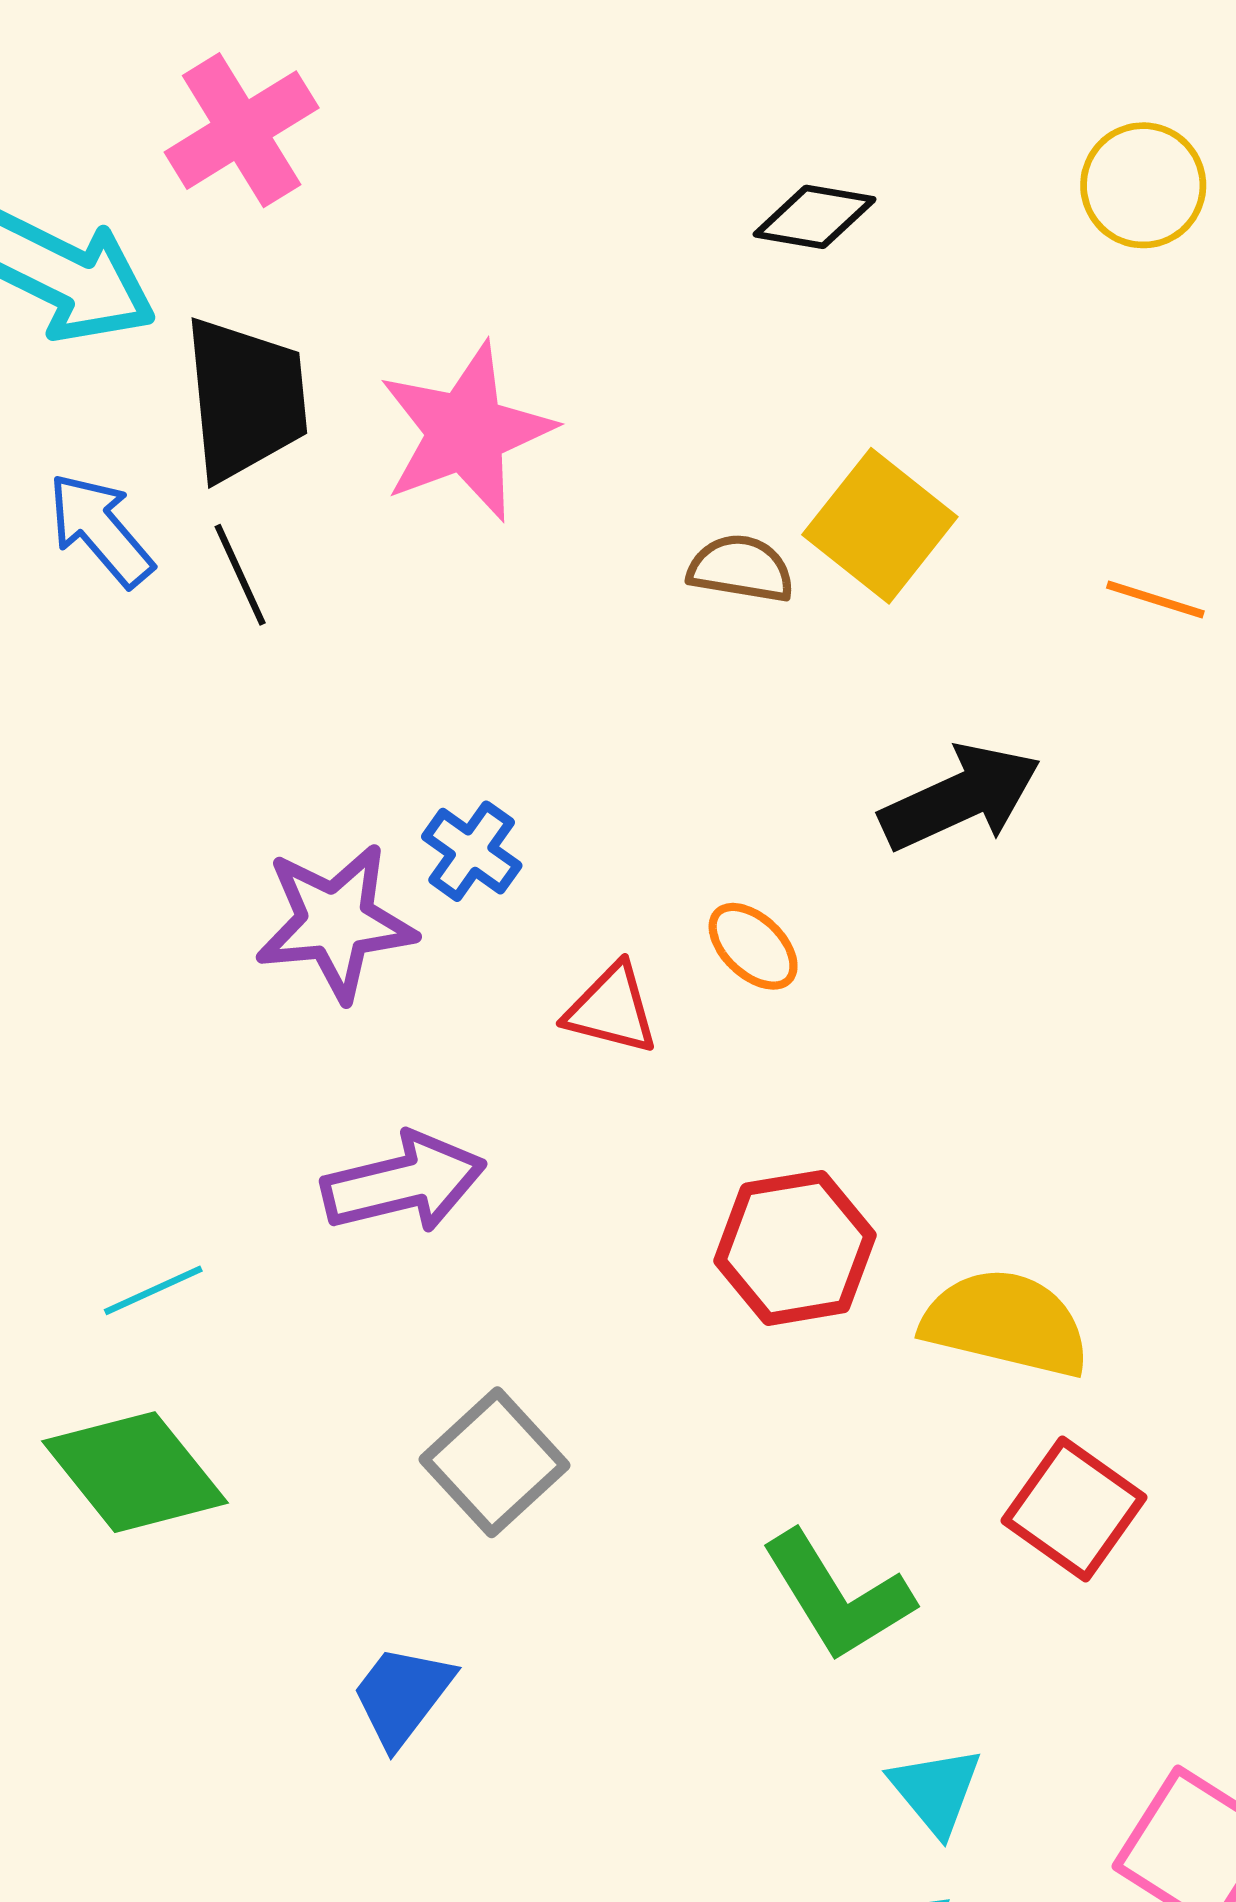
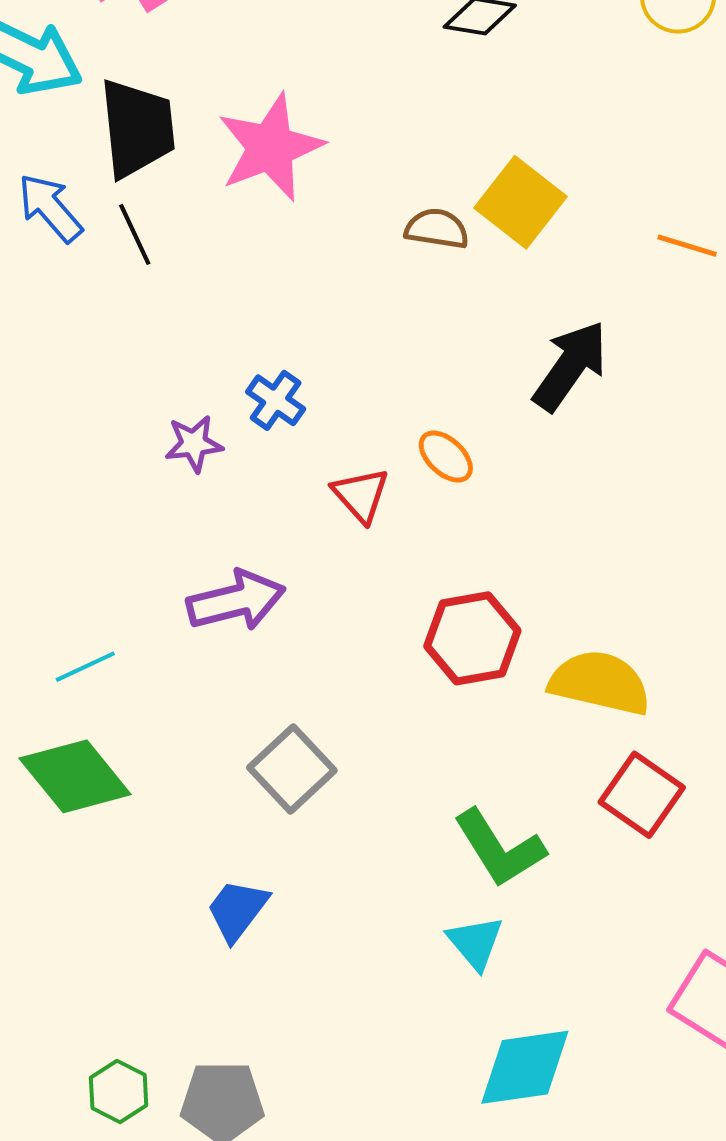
black arrow: (960, 798) -> (570, 366), turned -30
purple star: (336, 922) -> (194, 444), size x0.6
red triangle: (612, 1009) -> (361, 495), turned 34
cyan triangle: (936, 1791) -> (475, 943), moved

